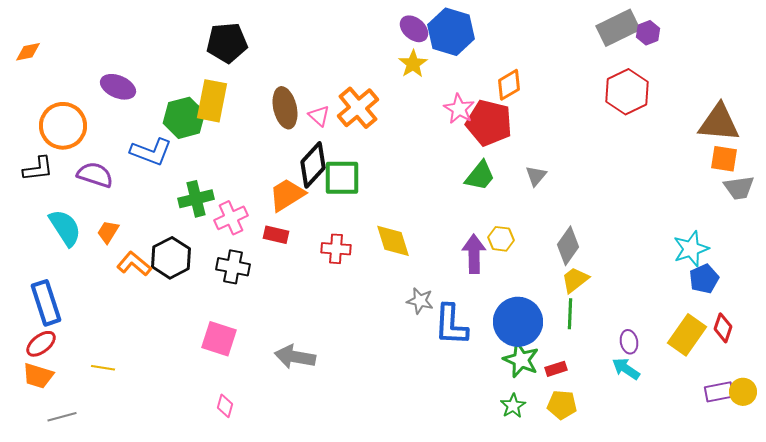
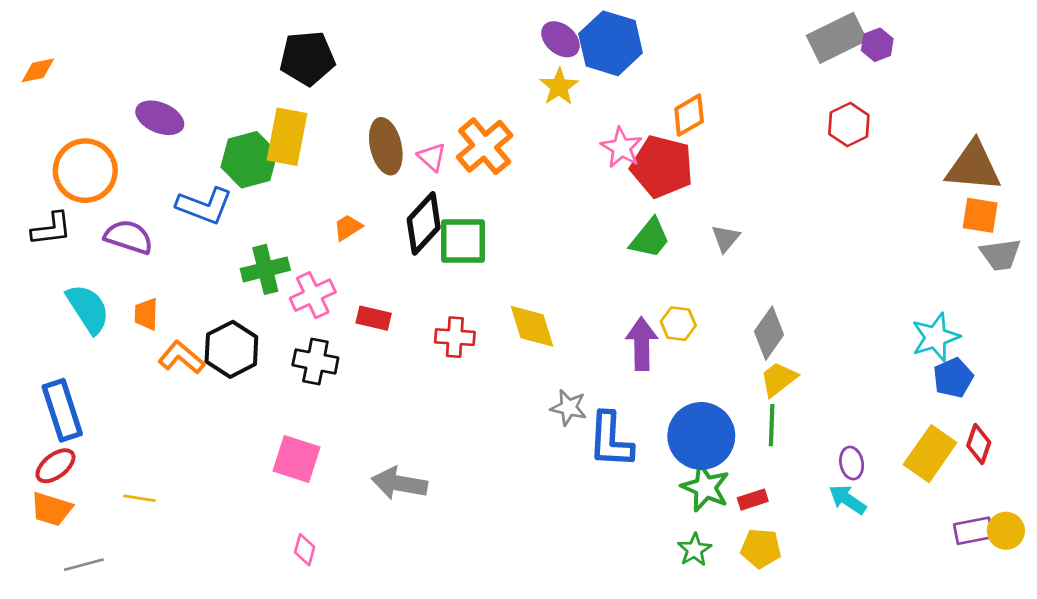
red hexagon: (627, 92) -> (849, 125), size x0.7
orange trapezoid: (287, 195) -> (348, 227), moved, size x0.6
orange trapezoid: (108, 232) -> (146, 314), turned -30

